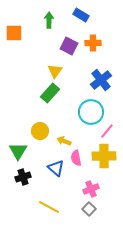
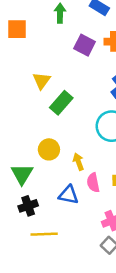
yellow triangle: (55, 71) -> (42, 81), moved
yellow arrow: (64, 141) -> (78, 162), turned 48
blue triangle: (56, 168) -> (69, 195), turned -30
yellow line: (49, 207) -> (44, 234), moved, turned -30

